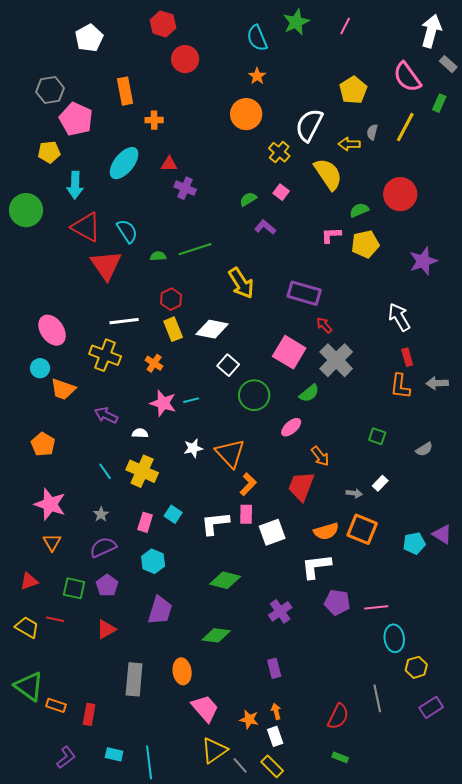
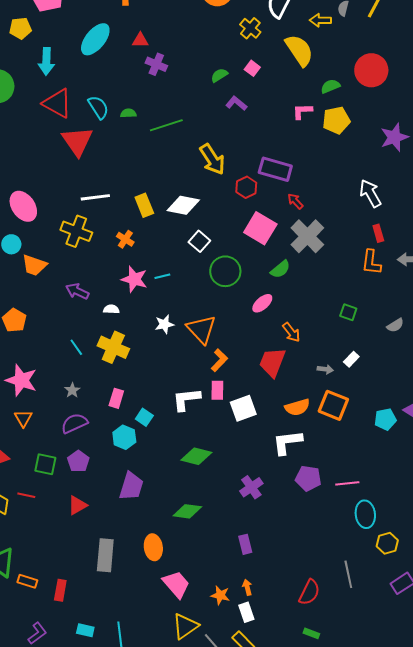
green semicircle: (158, 256) -> (128, 113), moved
red hexagon: (171, 299) -> (246, 187), moved
cyan square: (173, 514) -> (144, 417), moved

